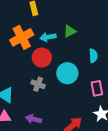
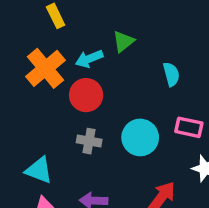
cyan circle: (67, 73) -> (140, 137), moved
pink rectangle: (97, 88) -> (189, 127), turned -56

